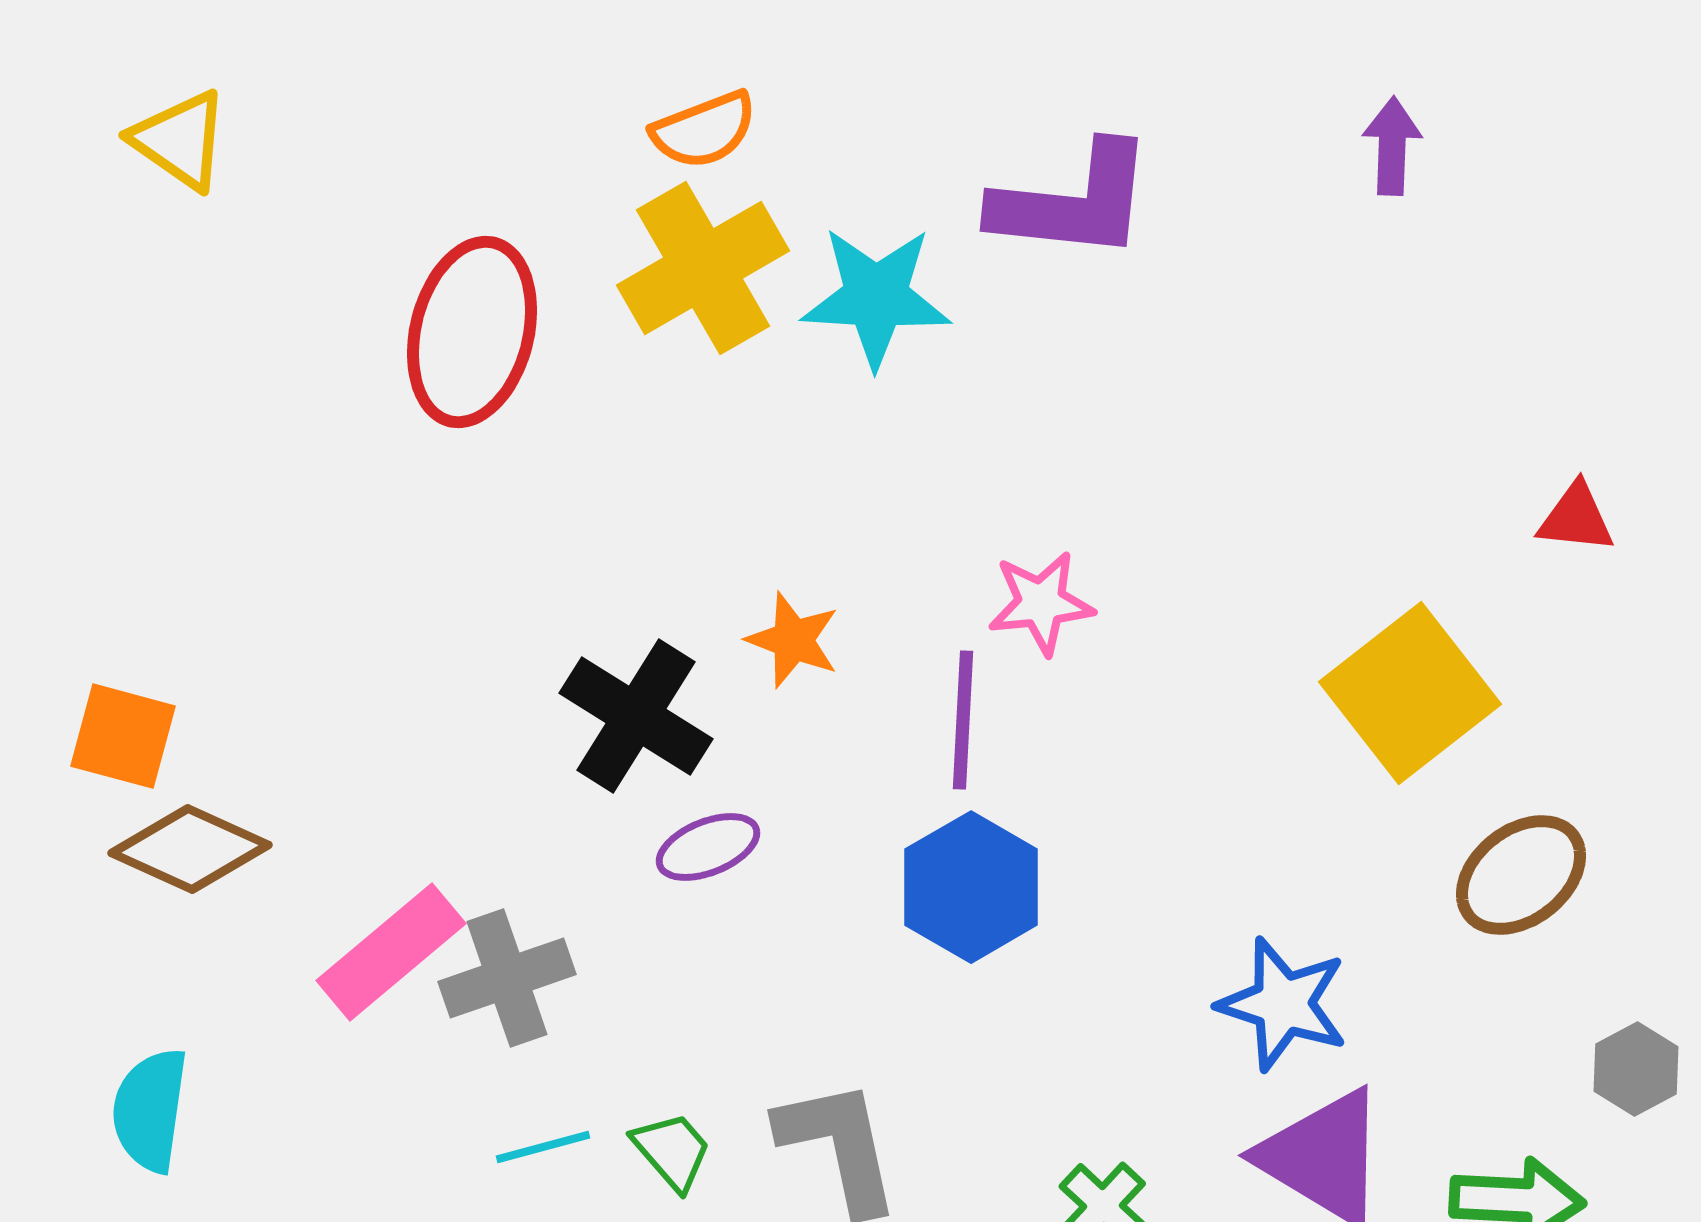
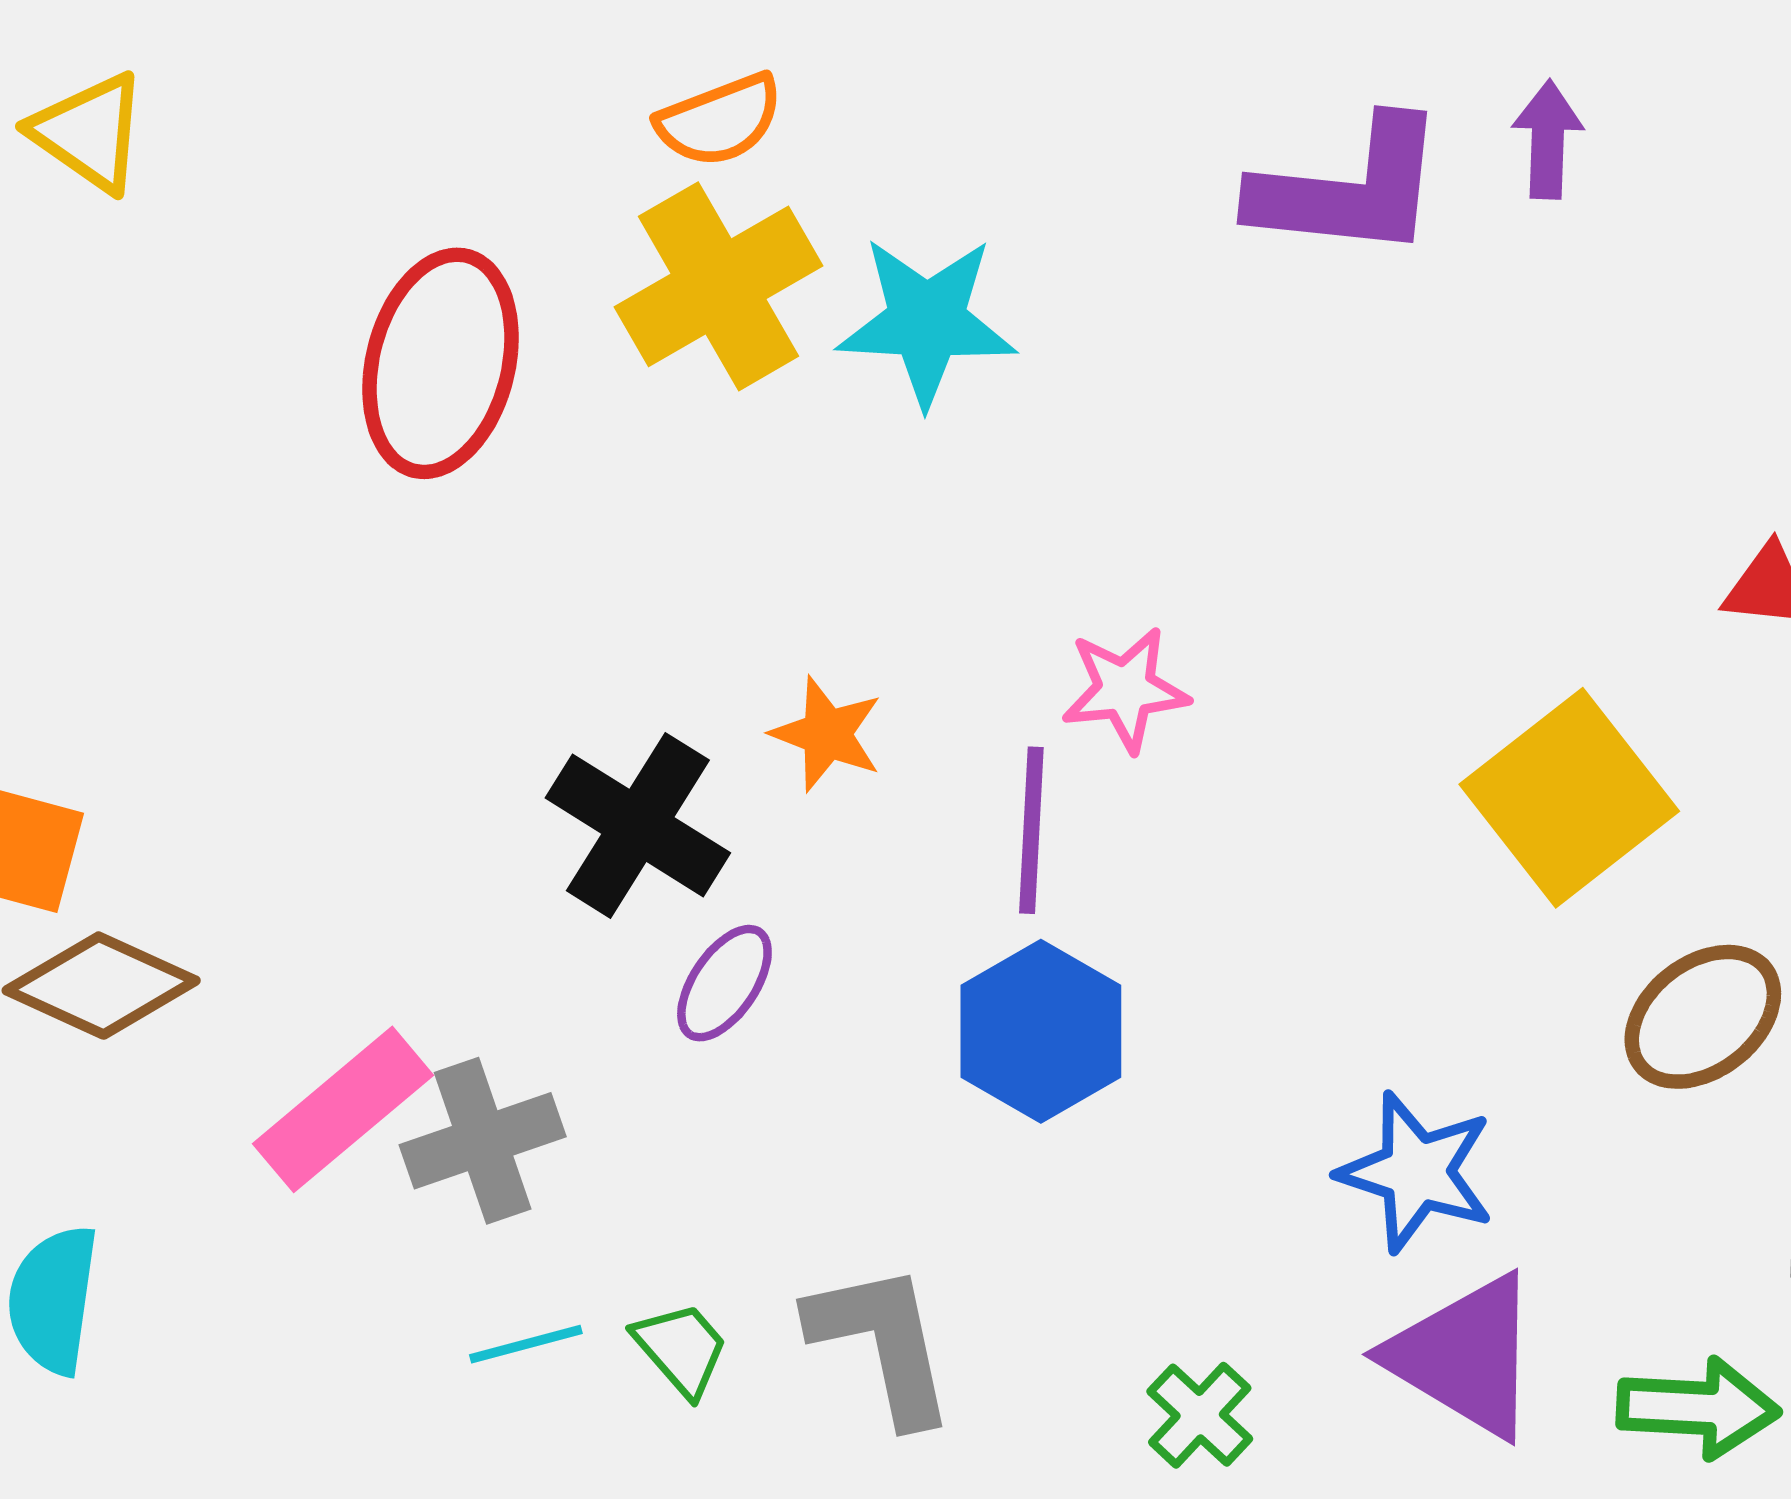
purple L-shape: (1073, 202) -> (1349, 189), moved
purple ellipse: (708, 847) -> (724, 983), turned -34

